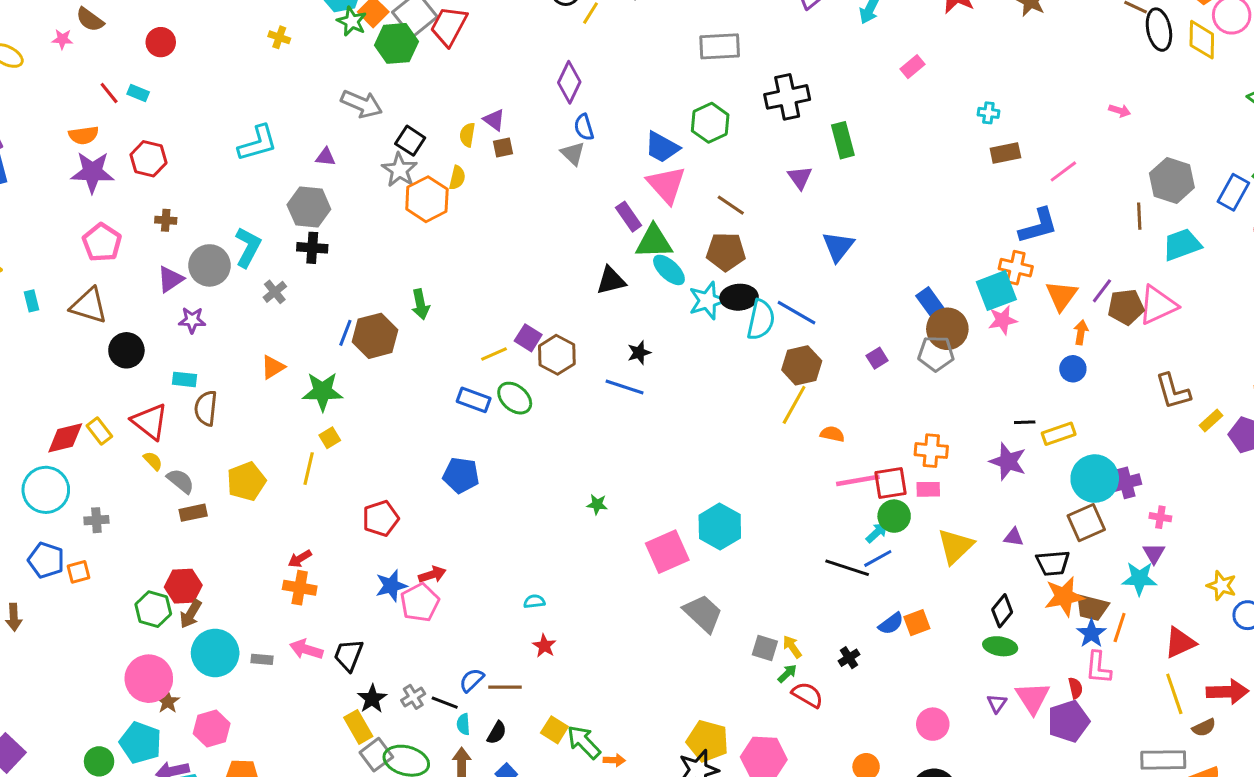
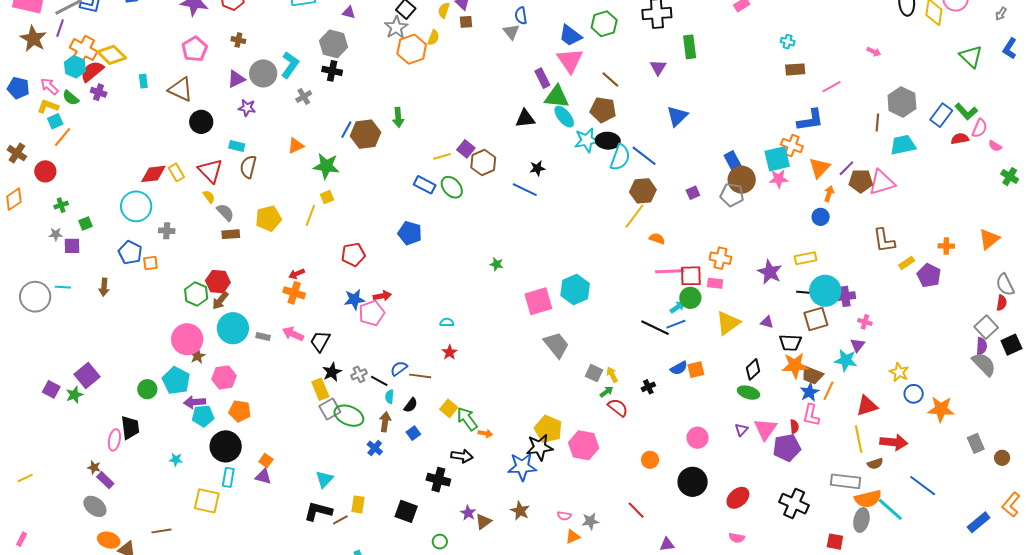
black line: (1025, 422) -> (803, 292), moved

